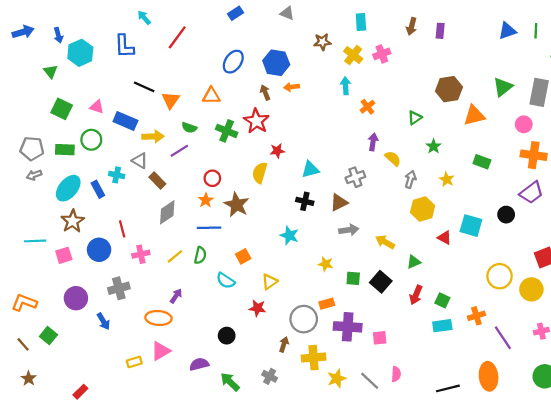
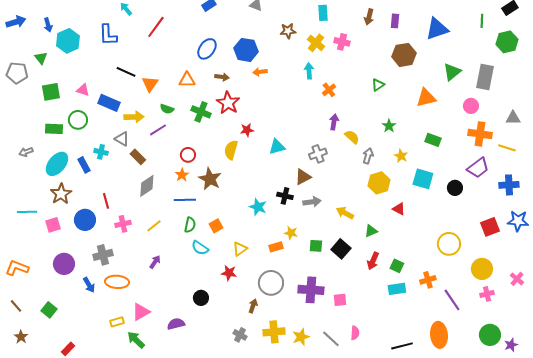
blue triangle: (507, 31) -> (437, 29), moved, size x1.4
pink cross: (382, 54) -> (342, 42), turned 35
brown hexagon: (449, 89) -> (404, 55), moved
brown arrow: (265, 92) -> (222, 77), moved, turned 120
green square: (62, 109) -> (51, 92), turned -36
green triangle: (415, 118) -> (378, 85), moved
gray pentagon: (32, 149) -> (17, 73), moved
black cross: (305, 201) -> (285, 196), moved
cyan square: (471, 226) -> (423, 179), moved
green semicircle: (200, 255) -> (190, 225), moved
yellow circle: (531, 289) -> (482, 269), moved
orange rectangle: (327, 304) -> (276, 247), moved
orange ellipse: (158, 318) -> (117, 282), moved
green square: (48, 336) -> (49, 310), moved
yellow cross: (314, 358) -> (274, 332), moved
green arrow: (230, 382) -> (136, 340), moved

